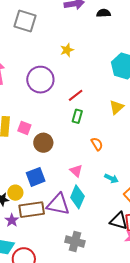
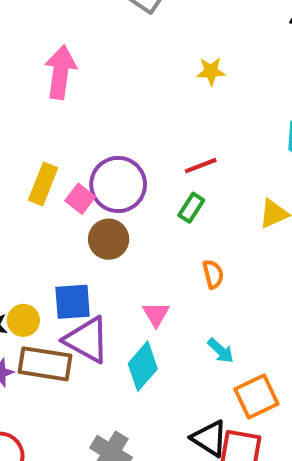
purple circle: (40, 80) -> (118, 184), moved
purple triangle: (58, 204) -> (87, 340), moved

